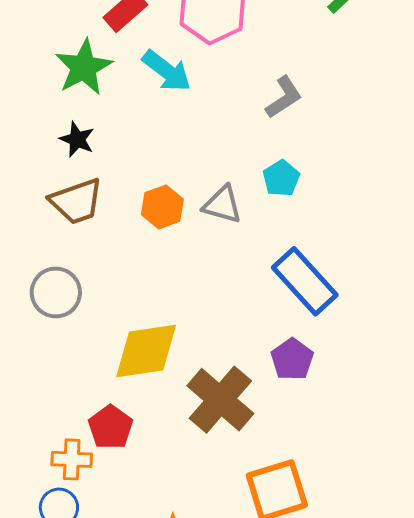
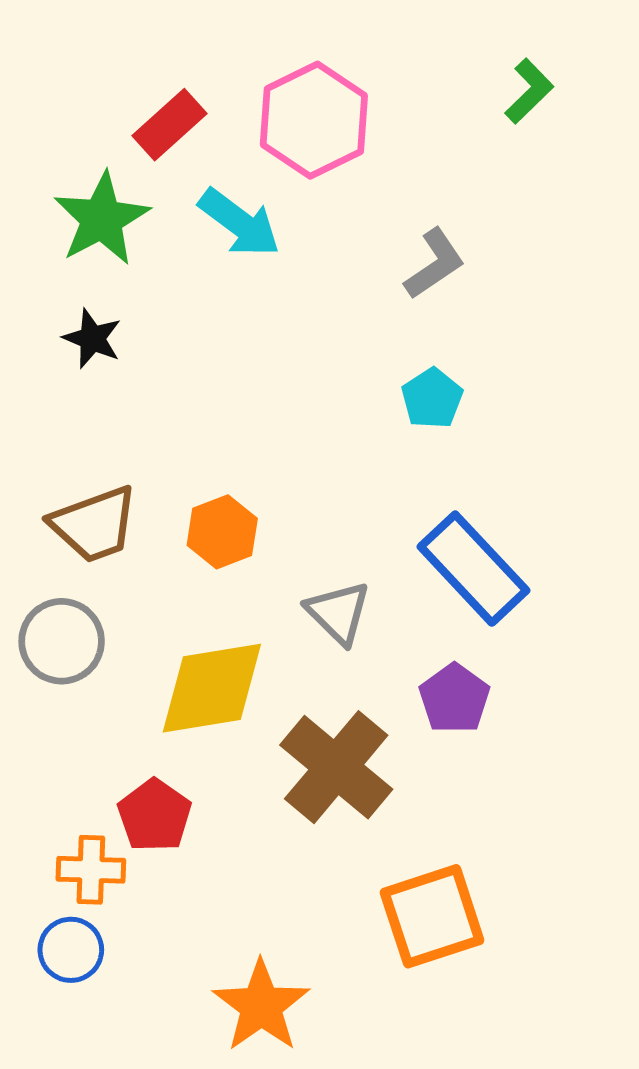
brown trapezoid: (76, 201) -> (94, 524), moved
gray triangle: (222, 205) -> (338, 613), moved, turned 30
orange hexagon: (162, 207) -> (222, 532), moved
gray circle: (56, 292) -> (62, 641), moved

